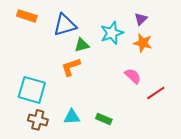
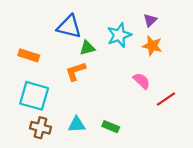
orange rectangle: (27, 16) -> (29, 55), moved
blue triangle: (65, 25) -> (69, 27), turned 30

